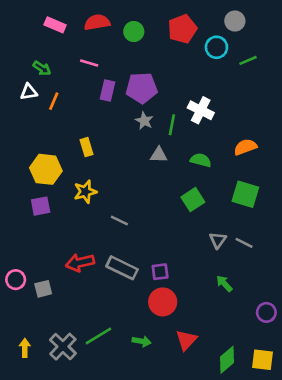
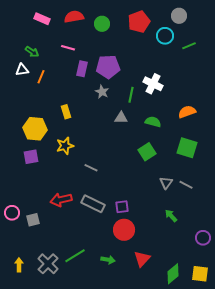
gray star: (144, 121) -> (102, 92), moved

